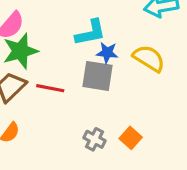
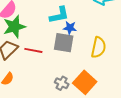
yellow semicircle: (149, 58) -> (99, 47), moved, turned 70
orange square: (131, 138) -> (85, 82), size x1.6

